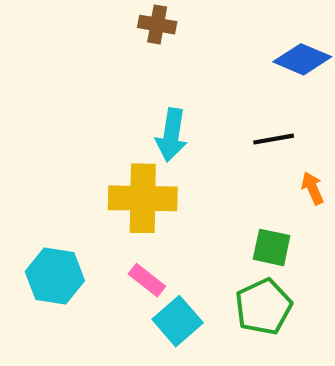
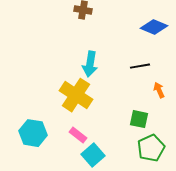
yellow cross: (143, 198) -> (76, 95), turned 32
green pentagon: (263, 307) -> (151, 148), moved

